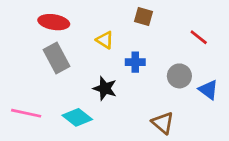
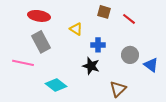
red line: (199, 37) -> (129, 19), moved
black star: (105, 88) -> (91, 66), moved
pink line: (26, 113) -> (23, 63), moved
brown triangle: (163, 123) -> (118, 89), turned 36

